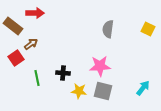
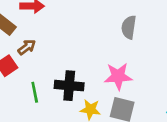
black cross: (63, 73) -> (69, 86), size x1.5

